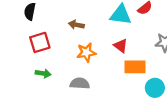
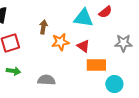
brown arrow: (76, 25) -> (43, 27), turned 88
orange star: (86, 52) -> (60, 42), moved

